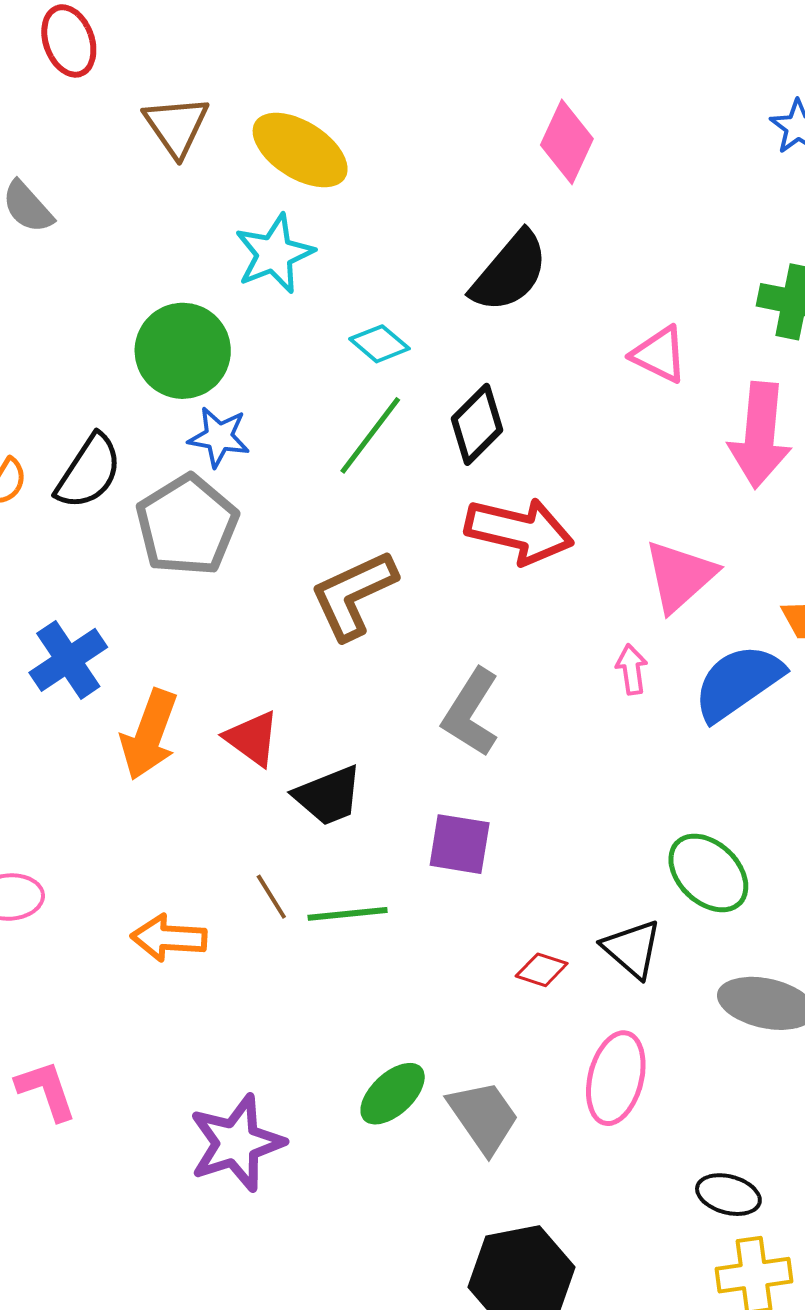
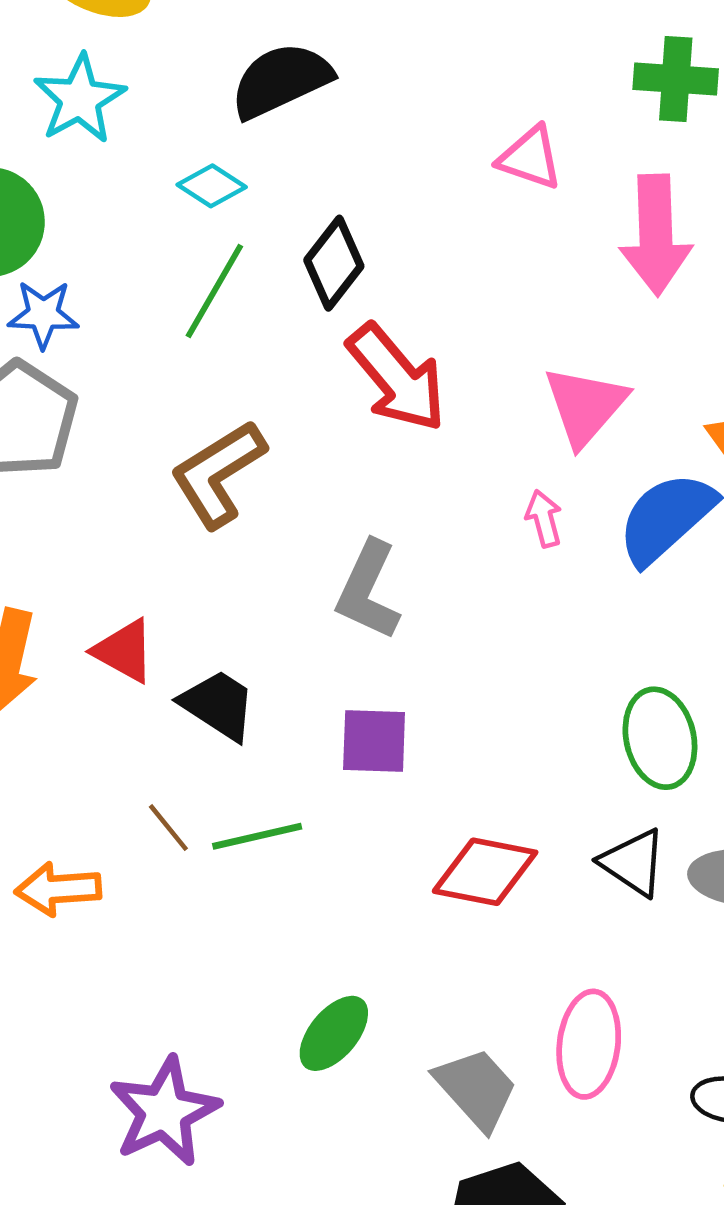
black semicircle: (510, 272) -> (281, 80), moved, turned -148
red arrow: (519, 531) -> (397, 378), turned 44
black trapezoid: (328, 796) -> (218, 705), turned -118
green ellipse: (708, 873) -> (660, 738), turned 40
black triangle: (632, 949) -> (633, 863), moved
red diamond: (542, 970) -> (485, 872), size x1.8
pink ellipse: (616, 1078) -> (589, 1044), moved
gray trapezoid: (483, 1117) -> (476, 1089), moved

